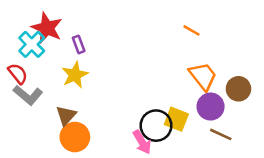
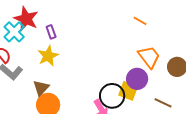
purple circle: (211, 107) -> (137, 79), moved

